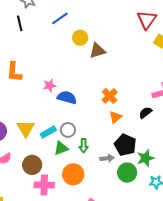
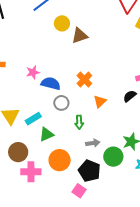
orange cross: (110, 96) -> (84, 80), moved
gray circle: (68, 130) -> (61, 103), moved
black pentagon: (125, 145) -> (89, 171), moved
green arrow: (84, 146) -> (79, 122), moved

